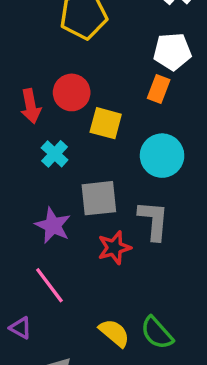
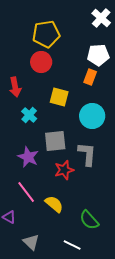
red circle: (72, 92) -> (41, 62), moved
yellow semicircle: (114, 333) -> (54, 204), moved

